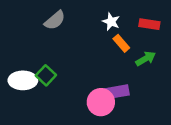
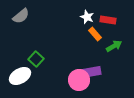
gray semicircle: (55, 20) -> (21, 16), moved
red rectangle: (149, 24) -> (108, 20), moved
white ellipse: (23, 80) -> (20, 76), moved, turned -30

